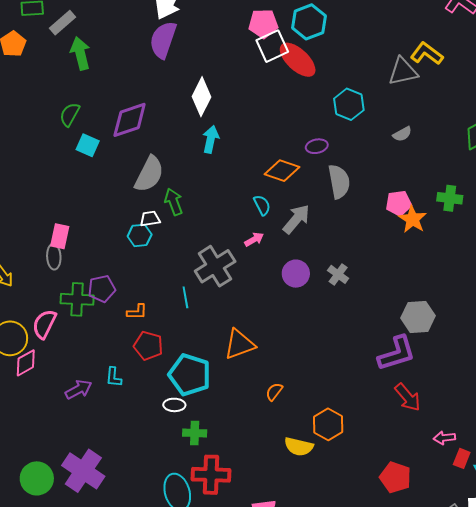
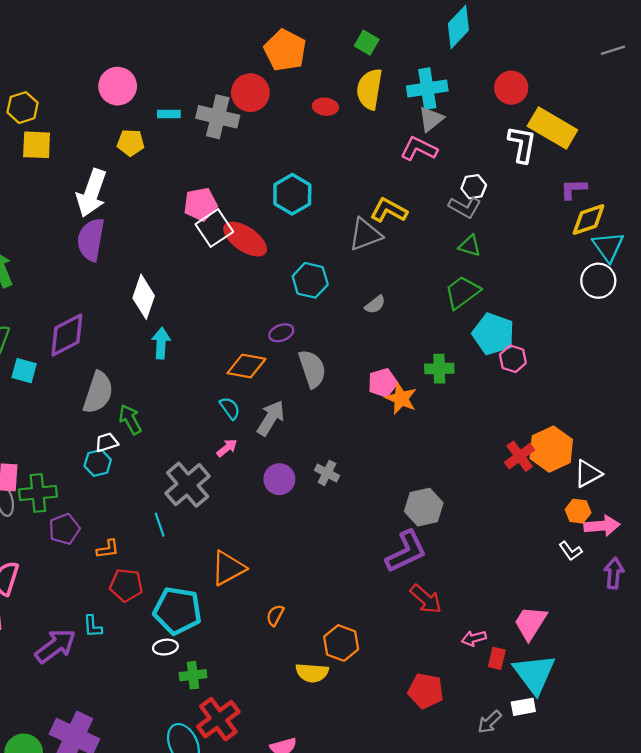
cyan hexagon: (309, 22) -> (292, 194), moved
green cross: (77, 299) -> (38, 493), moved
purple arrow: (79, 389) -> (55, 646), size x1.4
red cross: (211, 475) -> (218, 719), turned -30

